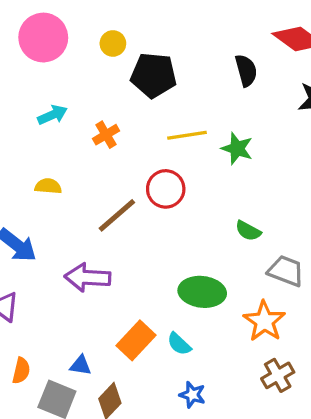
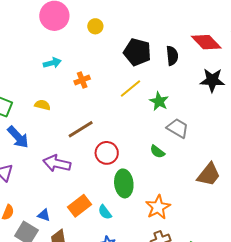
black pentagon: (154, 75) -> (137, 52), moved
yellow line: (187, 135) -> (130, 88), turned -40
red circle: (166, 189) -> (107, 153), moved
gray trapezoid: (286, 271) -> (178, 128), moved
green ellipse: (202, 292) -> (124, 183), turned 68

